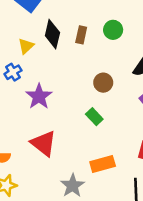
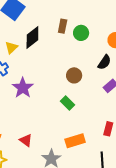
black diamond: (52, 34) -> (32, 37), turned 40
brown rectangle: (81, 35) -> (63, 26), moved
red triangle: (44, 143) -> (26, 140), moved, size x0.6

